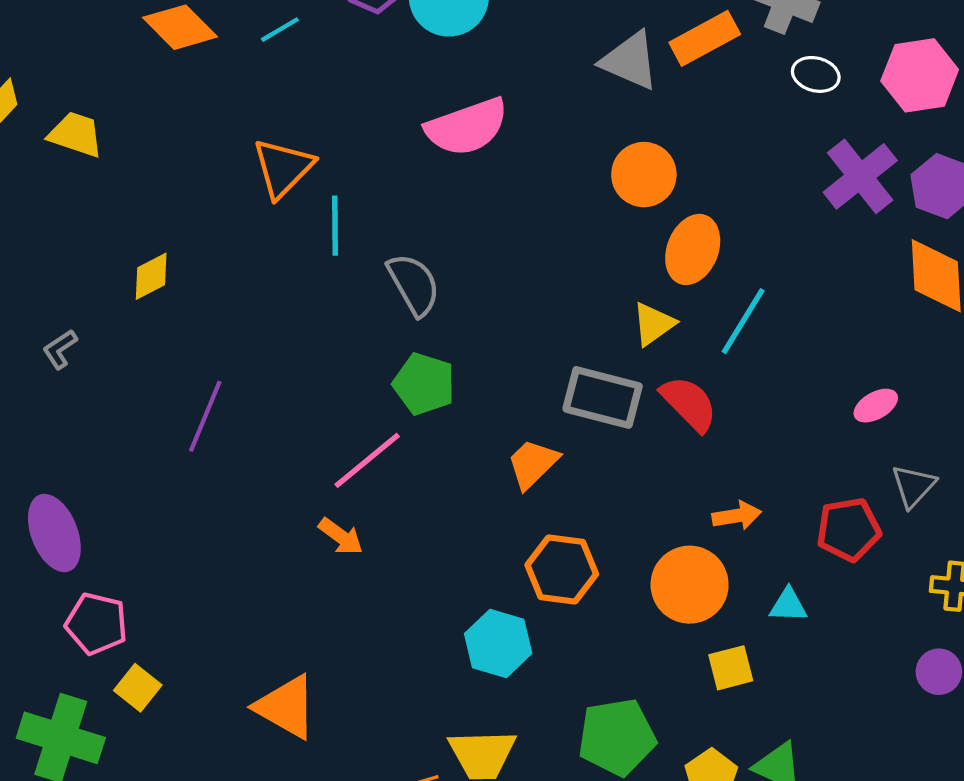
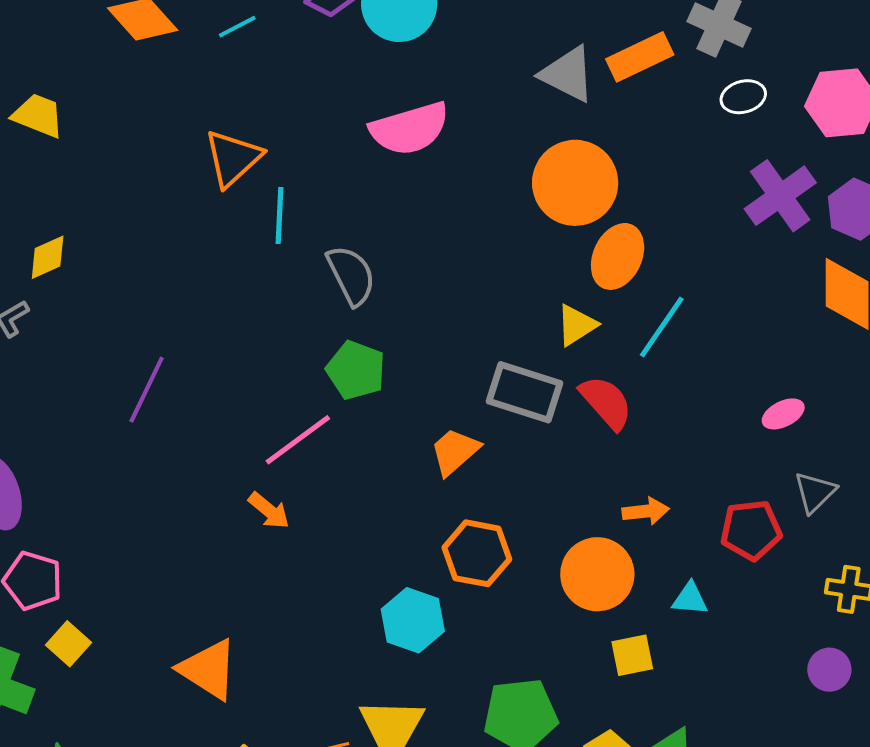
white ellipse: (816, 74) -> (743, 97), turned -33
orange circle: (644, 175) -> (575, 183), size x1.4
yellow diamond: (151, 276) -> (48, 257), moved

